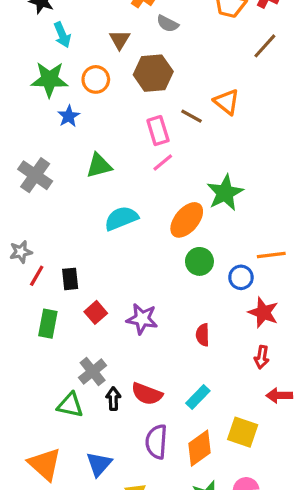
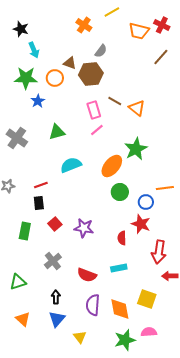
gray semicircle: (168, 24) -> (101, 51), moved, turned -80
brown triangle: (120, 40) -> (70, 63), moved, turned -40
orange triangle: (227, 102) -> (137, 108), moved
red line: (37, 276) -> (41, 185), moved, turned 40
red star: (263, 312) -> (141, 224), moved
red arrow: (262, 357) -> (159, 252), size x1.6
cyan rectangle: (198, 397) -> (119, 268), moved, turned 35
black arrow: (113, 399) -> (56, 297), moved
green triangle: (70, 405) -> (18, 282), moved, turned -30
orange diamond: (199, 448) -> (120, 309), turned -65
orange triangle: (45, 464) -> (23, 319), size x0.7

